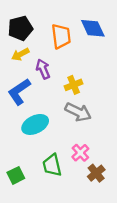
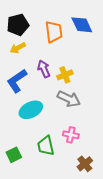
purple arrow: (43, 69) -> (44, 69), moved
pink cross: (80, 153) -> (71, 135), turned -35
brown cross: (96, 173) -> (85, 164), moved

